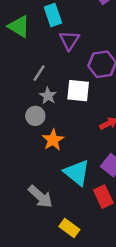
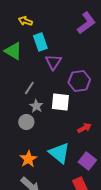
orange star: (53, 140) -> (28, 159), moved
cyan triangle: (77, 173) -> (59, 153), moved

